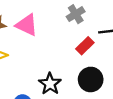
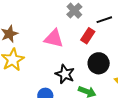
pink triangle: (27, 25) -> (54, 38), moved

